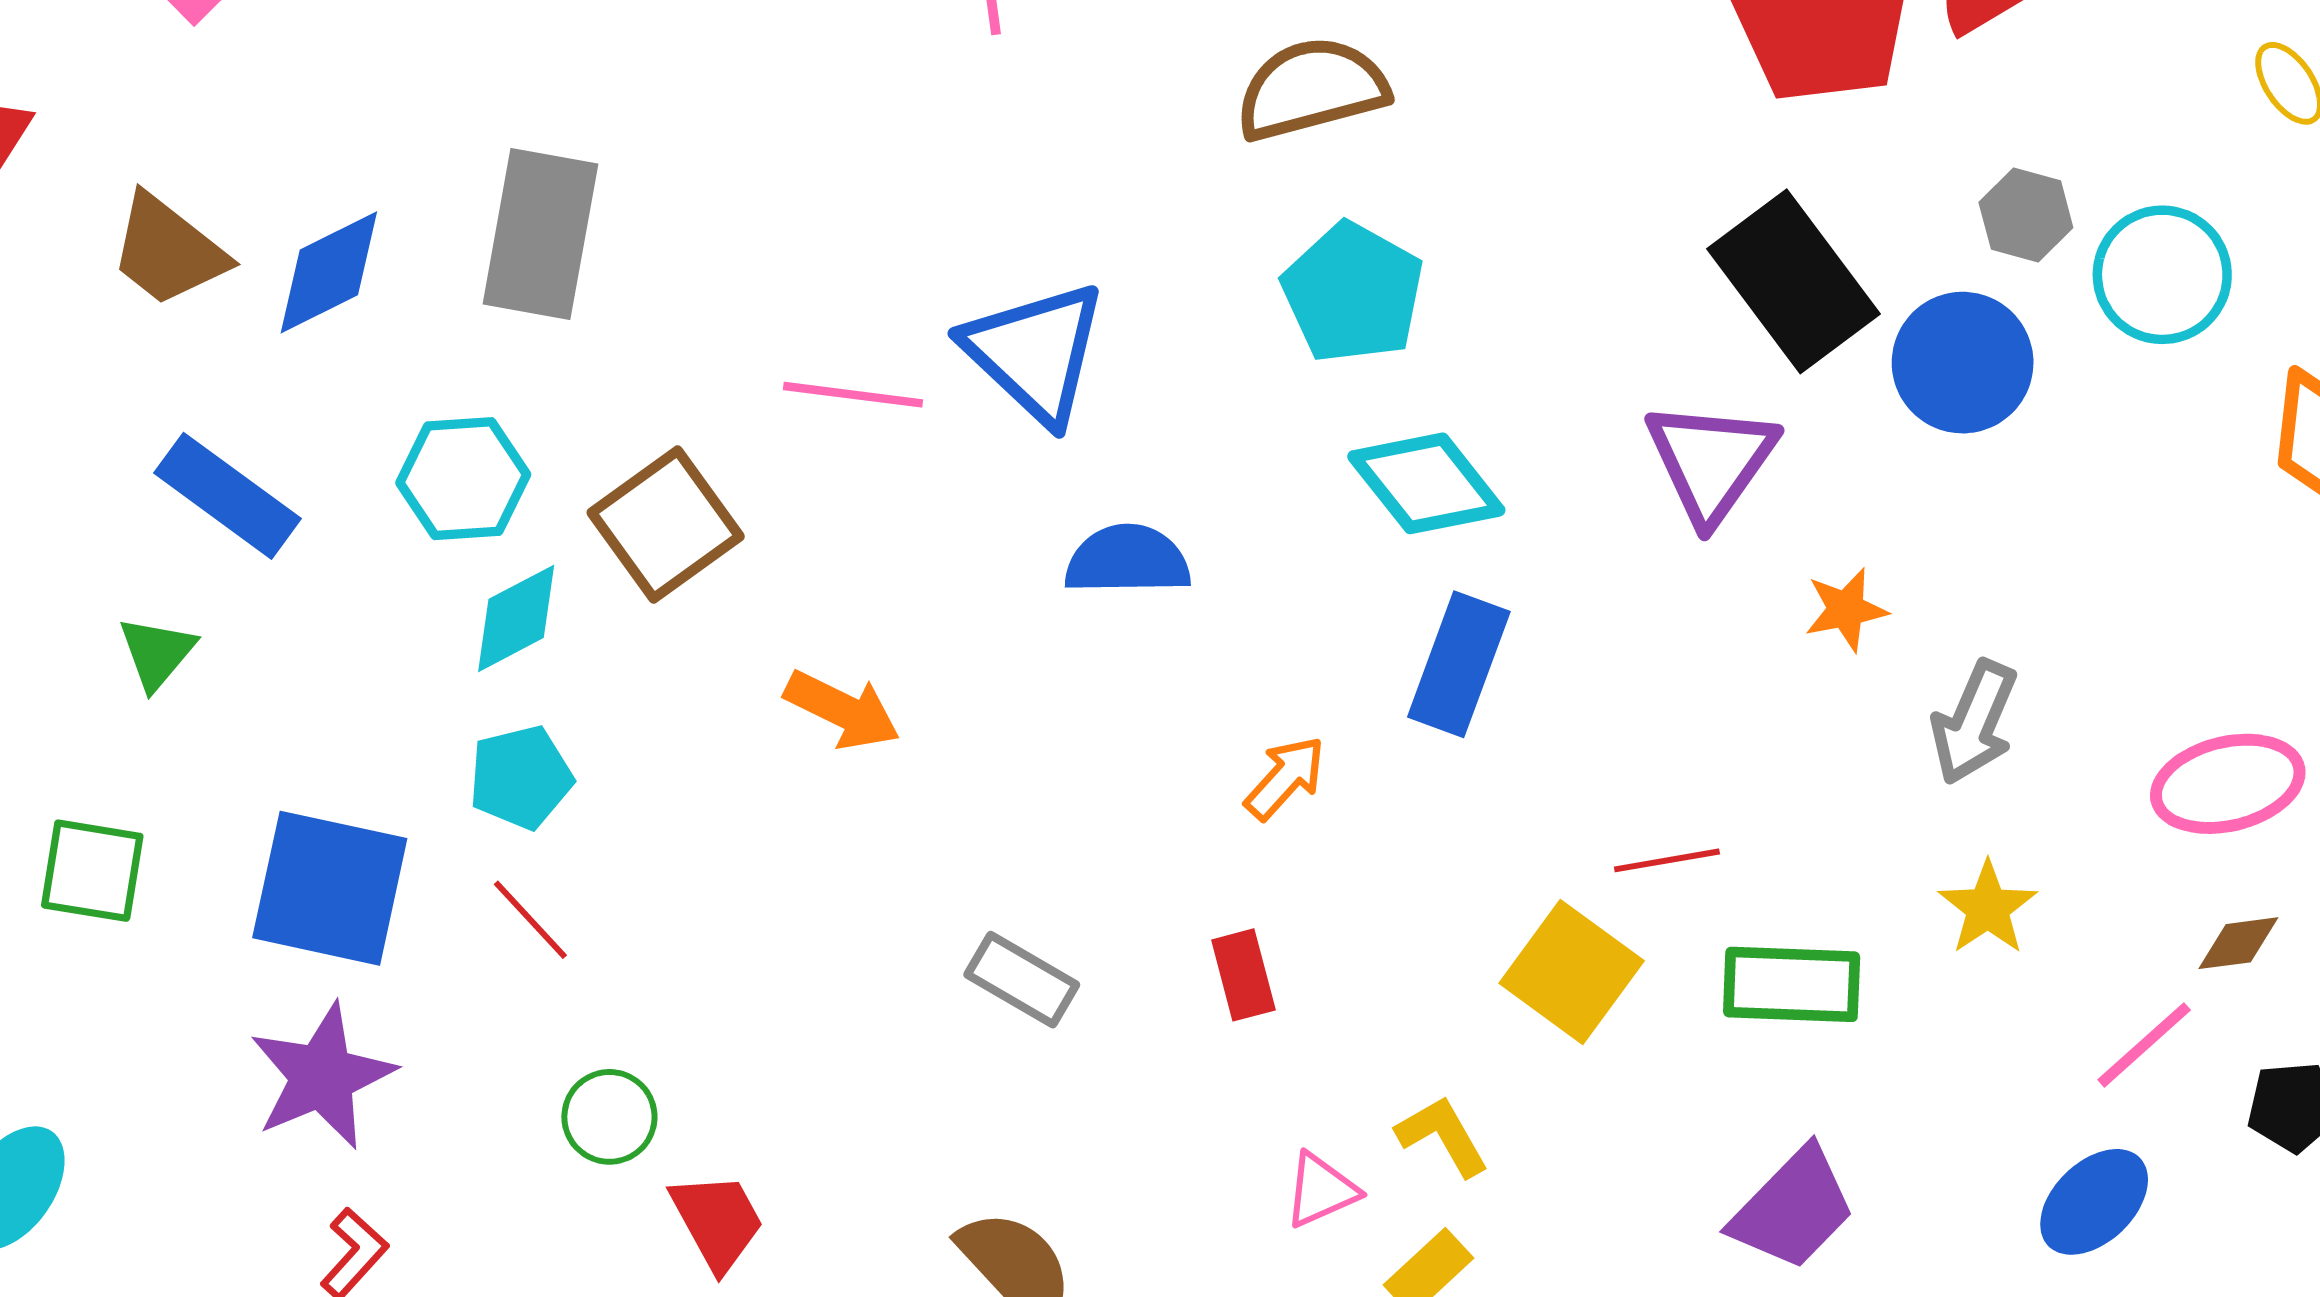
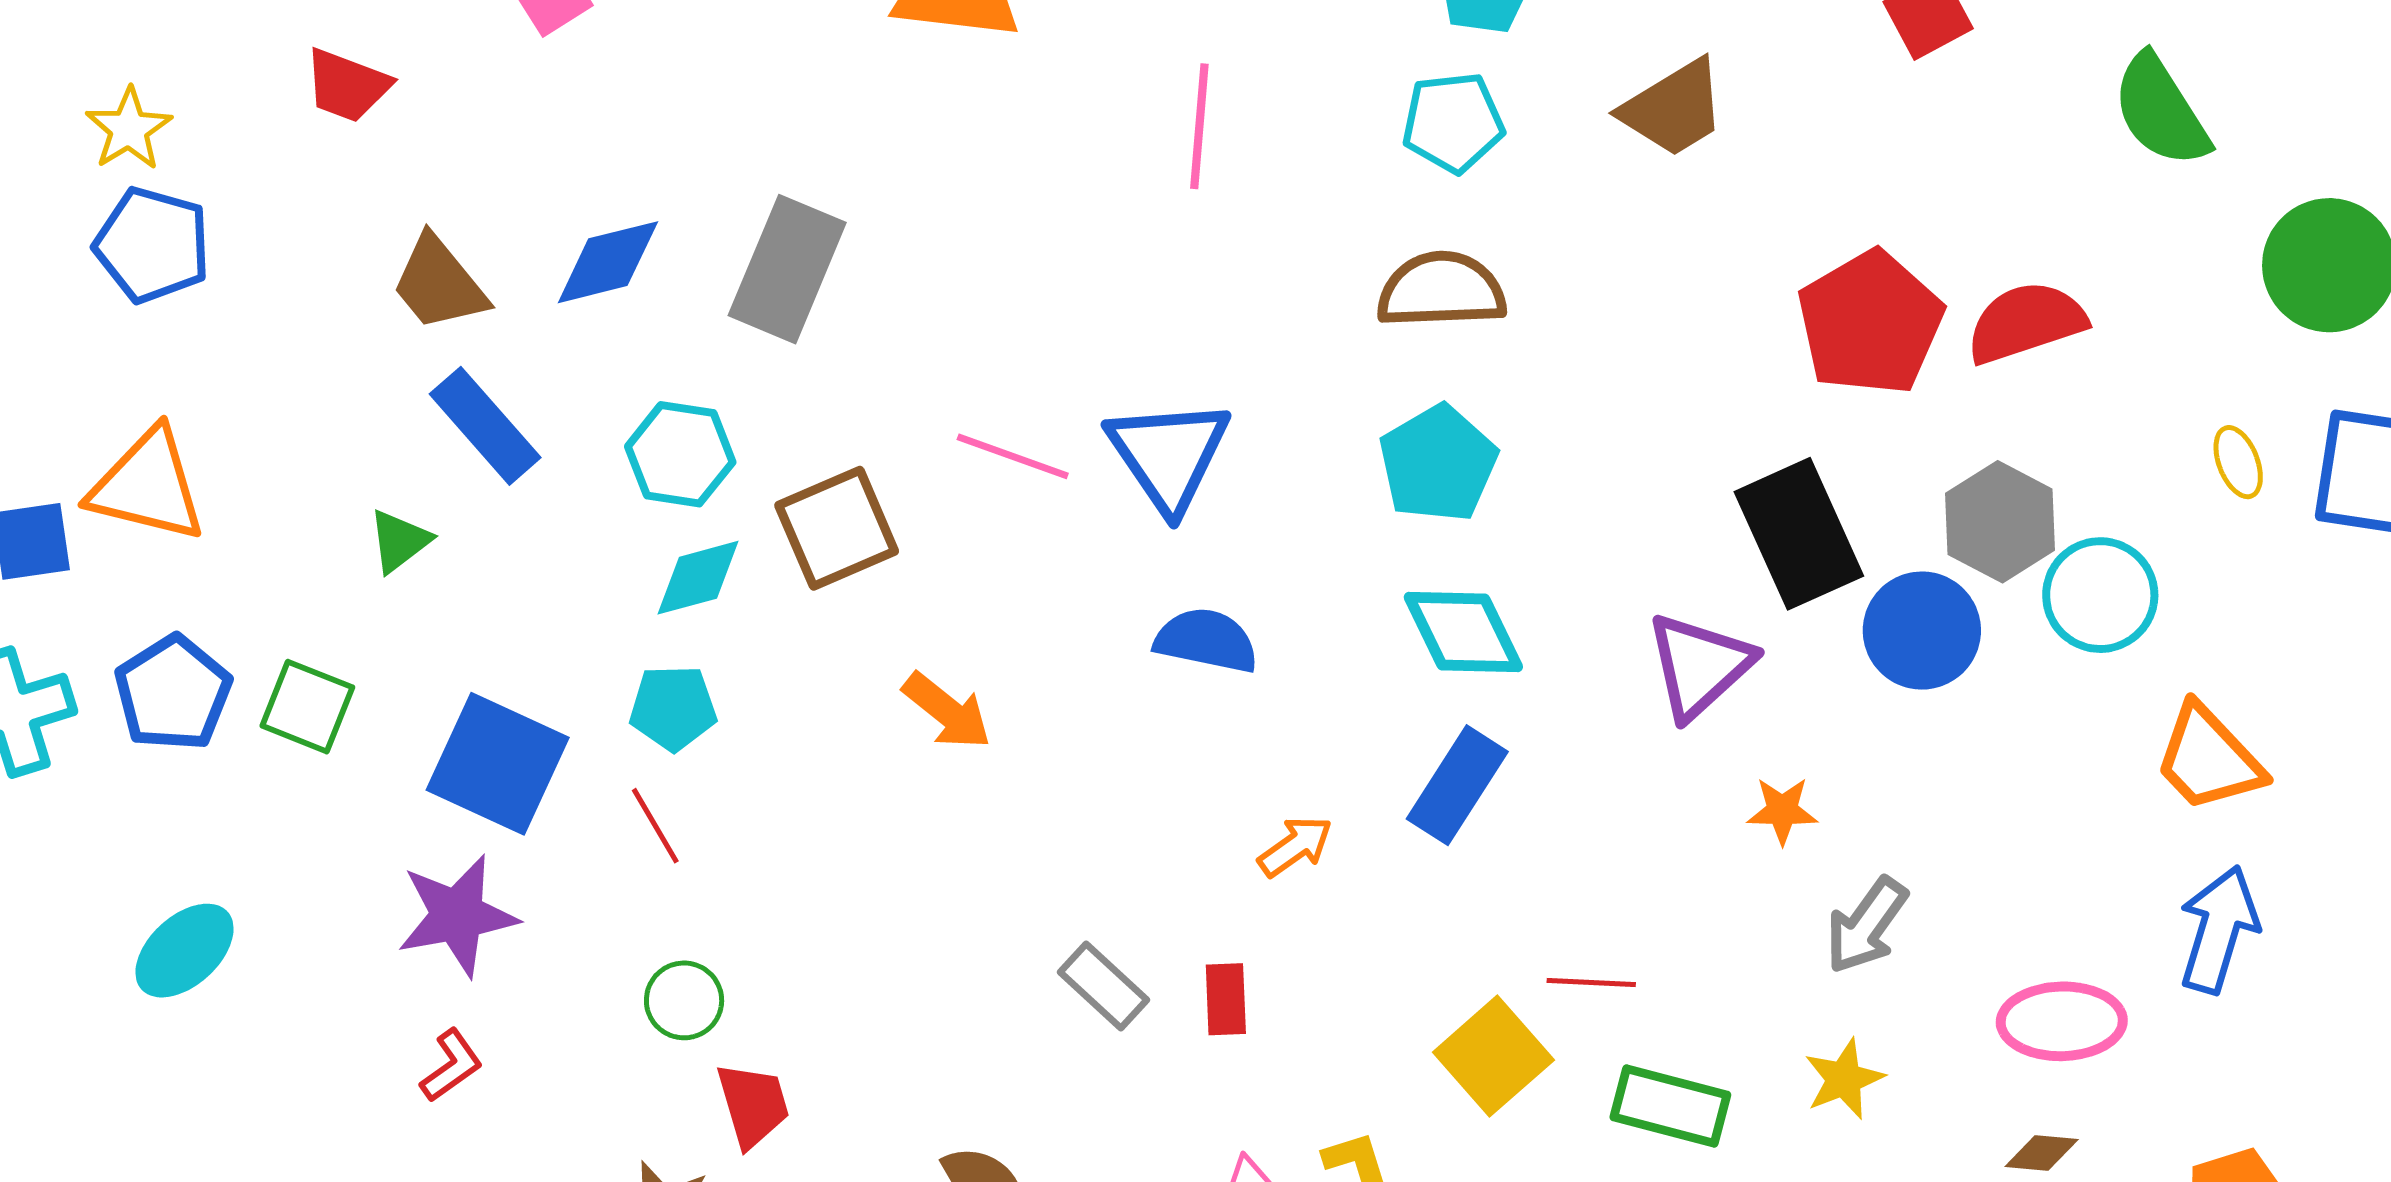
gray hexagon: (2026, 215) -> (2000, 522), size x1.5
brown trapezoid: (168, 251) -> (439, 284), moved
gray rectangle: (1022, 980) -> (1104, 986), moved

